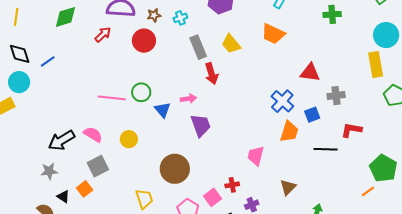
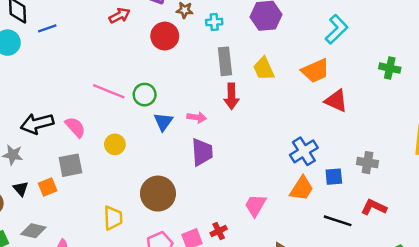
orange trapezoid: (273, 34) -> (315, 71), turned -65
red triangle: (310, 73) -> (336, 101), moved
red cross: (232, 185) -> (219, 231), turned -32

